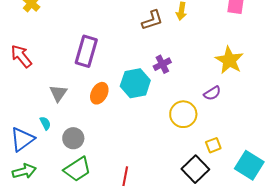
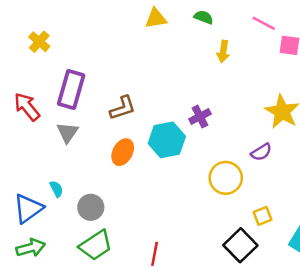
brown L-shape: (152, 20) -> (123, 108), moved
purple rectangle: (86, 51) -> (71, 90), moved
gray triangle: (58, 93) -> (67, 132), moved

